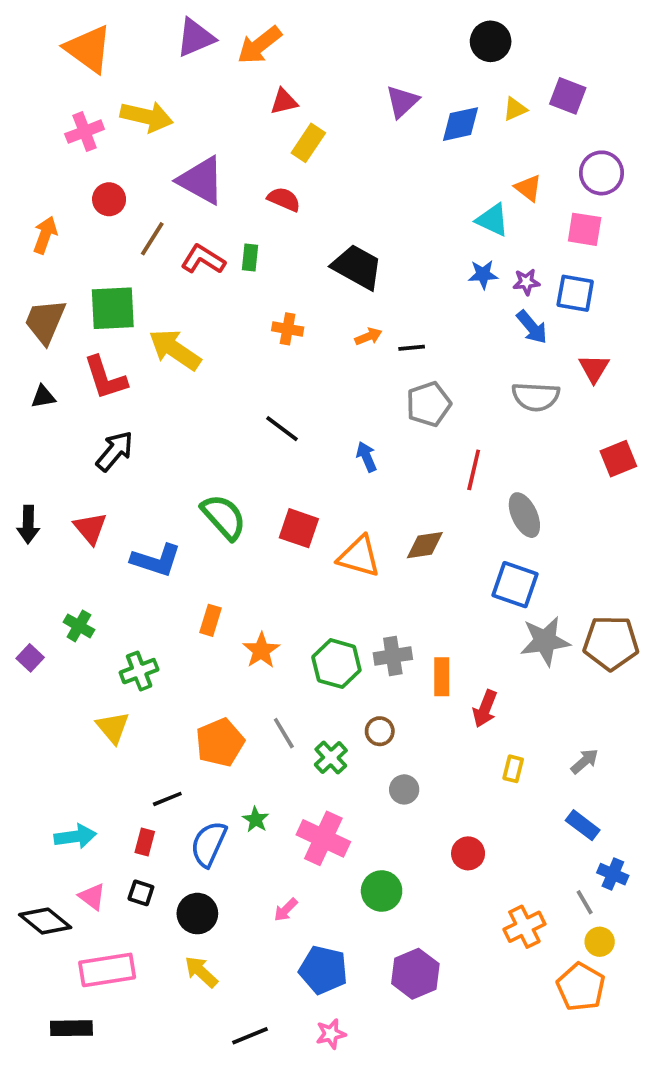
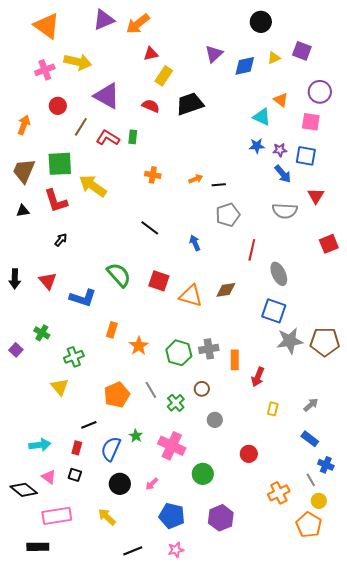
black trapezoid: (357, 267) -> (190, 104), moved, turned -48
black arrow: (115, 451) -> (61, 240), size x0.6
black circle: (197, 914) -> (120, 484), moved

